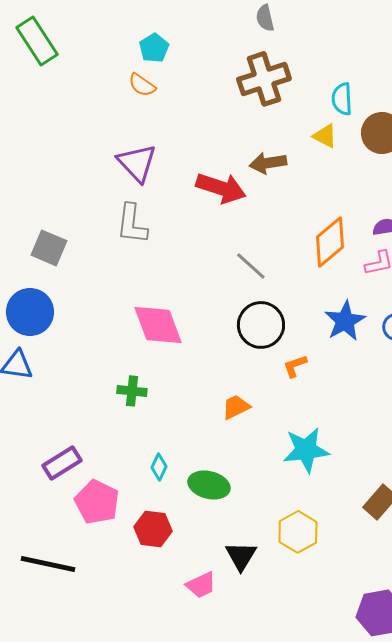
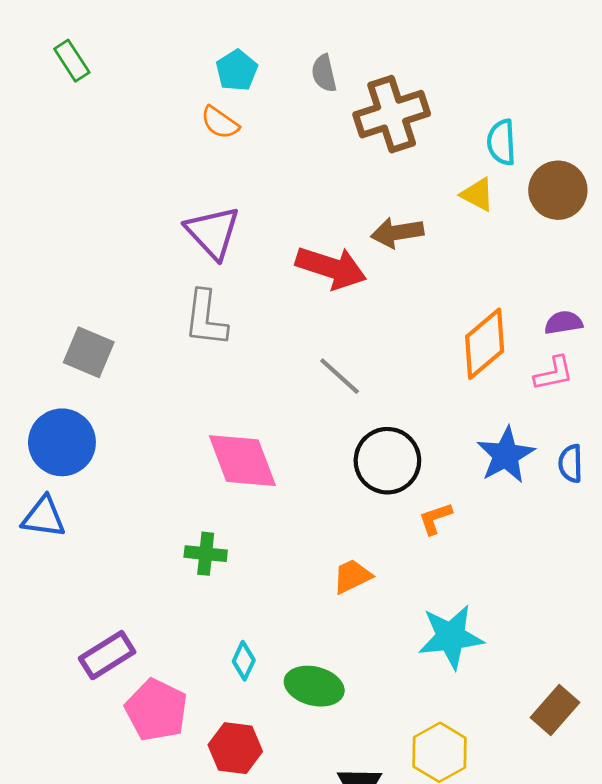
gray semicircle: (265, 18) -> (324, 73), moved
green rectangle: (37, 41) -> (72, 61), size x0.6
gray line: (251, 266) -> (340, 376), moved

